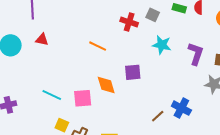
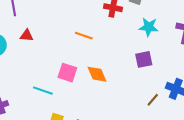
purple square: (133, 72) -> (144, 59), moved
pink square: (83, 98) -> (67, 73), moved, turned 30

